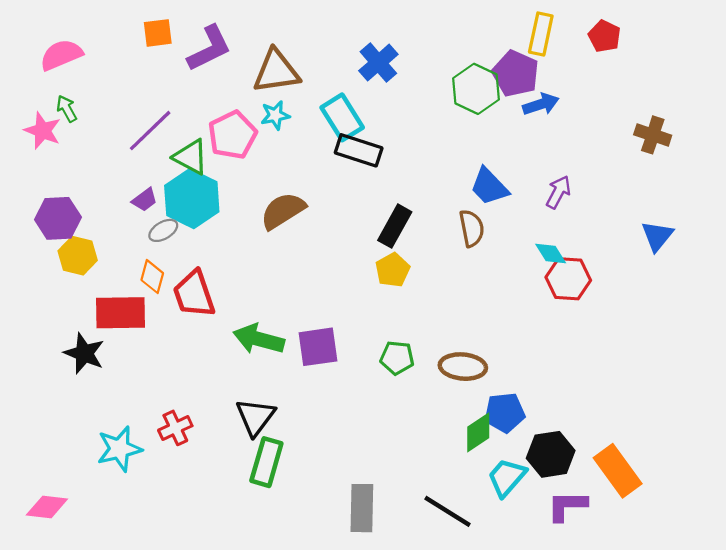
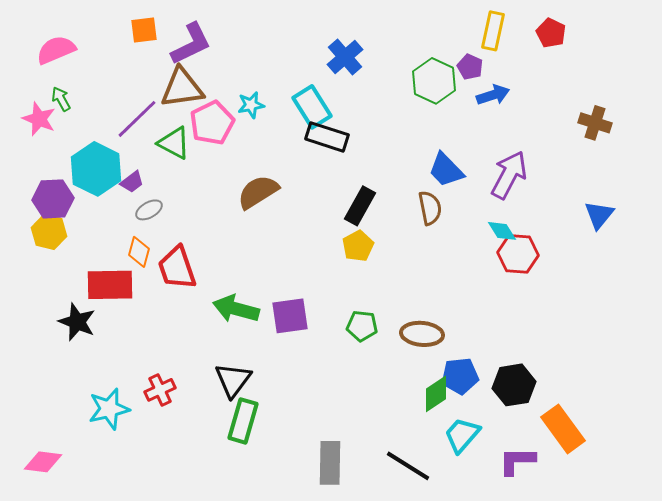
brown triangle: (276, 71) -> (182, 88), moved
purple pentagon: (516, 74) -> (470, 67), size x0.6
purple arrow: (558, 192) -> (509, 175), size x1.6
cyan hexagon: (192, 199) -> (96, 169), moved
yellow hexagon: (78, 256) -> (49, 232), moved
black hexagon: (551, 454) -> (514, 385), moved

